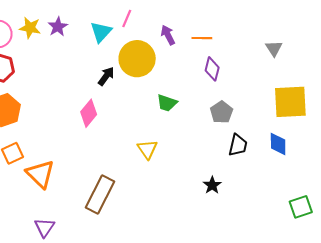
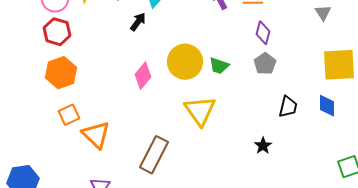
yellow circle: (137, 59) -> (185, 62), moved
black arrow: (106, 76) -> (138, 22), moved
gray pentagon: (221, 112) -> (265, 64), moved
yellow triangle: (147, 149) -> (200, 111), size x1.6

